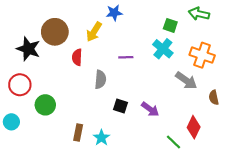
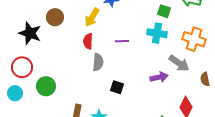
brown circle: (55, 32) -> (55, 17), size x0.7
cyan cross: (163, 49) -> (157, 33), turned -30
red semicircle: (77, 57) -> (88, 41), moved
purple arrow: (150, 109) -> (159, 77), moved, turned -48
cyan circle: (11, 122) -> (15, 93), moved

